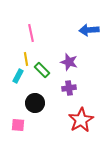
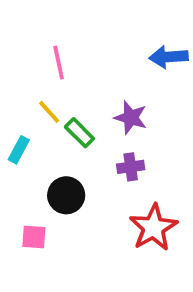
yellow line: (26, 59) -> (49, 112), turned -32
cyan rectangle: (18, 76) -> (19, 150), moved

